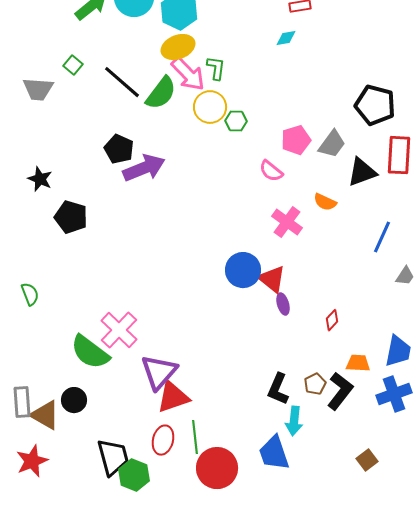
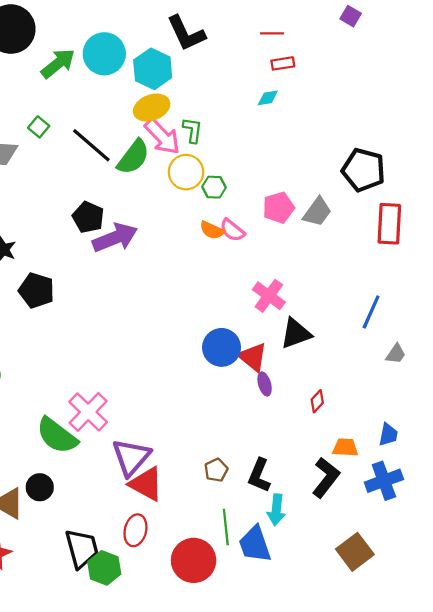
pink semicircle: (271, 171) -> (232, 230), moved
black triangle: (362, 172) -> (296, 333), moved
orange semicircle: (325, 202) -> (212, 230), moved
blue trapezoid: (398, 351) -> (388, 435), size x0.7
brown pentagon: (315, 384) -> (216, 470), moved
red triangle: (173, 397) -> (146, 484), turned 48
green line: (195, 437) -> (226, 527), moved
brown square: (367, 460) -> (355, 552), size x1.6

